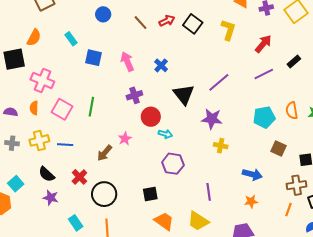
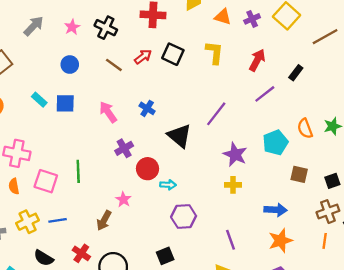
blue square: (93, 58) -> (65, 103), moved
purple star: (212, 119) -> (235, 154), moved, turned 30
orange star: (251, 201) -> (280, 241), size x1.5

